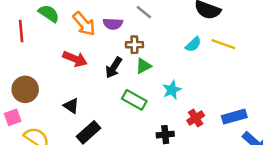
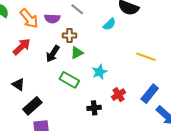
cyan semicircle: (193, 44) -> (109, 24), moved
yellow line: (223, 44) -> (146, 57), moved
red arrow: (75, 59) -> (22, 47), turned -66
blue rectangle: (234, 117) -> (150, 94), turned -36

